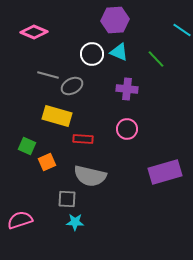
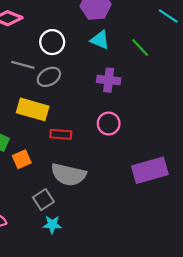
white circle: (92, 54) -> (52, 42), moved
gray square: (67, 199) -> (43, 200), turned -36

